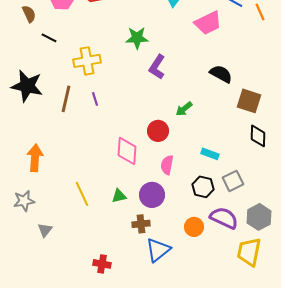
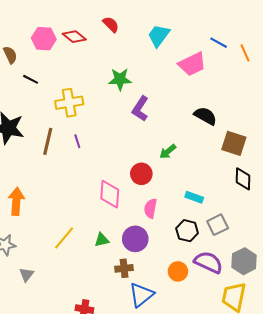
yellow line: (82, 194) -> (64, 238), turned 65

